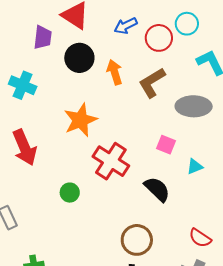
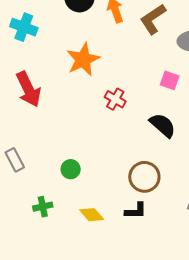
red cross: (111, 161) -> (115, 99), size x0.6
green circle: (70, 193) -> (71, 169), moved

